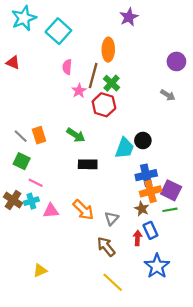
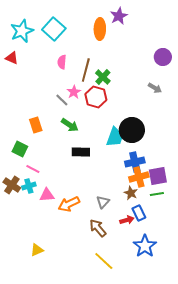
cyan star: (24, 18) -> (22, 31), moved
orange ellipse: (108, 50) -> (100, 29), moved
pink star: (79, 91) -> (74, 92), moved
gray line: (21, 136) -> (62, 100), moved
black circle: (143, 141) -> (132, 130), size x1.6
purple square: (171, 190) -> (158, 176), turned -36
orange arrow: (83, 210) -> (69, 204), moved, turned 110
red arrow: (137, 238) -> (127, 220), turned 72

